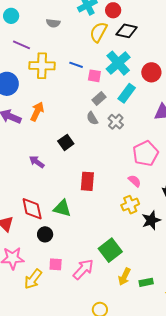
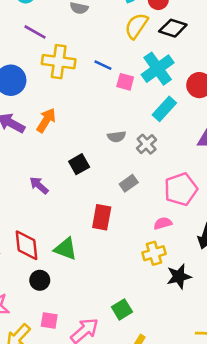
gray rectangle: (99, 98) -> (129, 183), moved
gray semicircle: (92, 118) -> (117, 137), turned -72
pink semicircle: (135, 181) -> (163, 223), turned -64
green square: (110, 250) -> (122, 309), size x0.7

